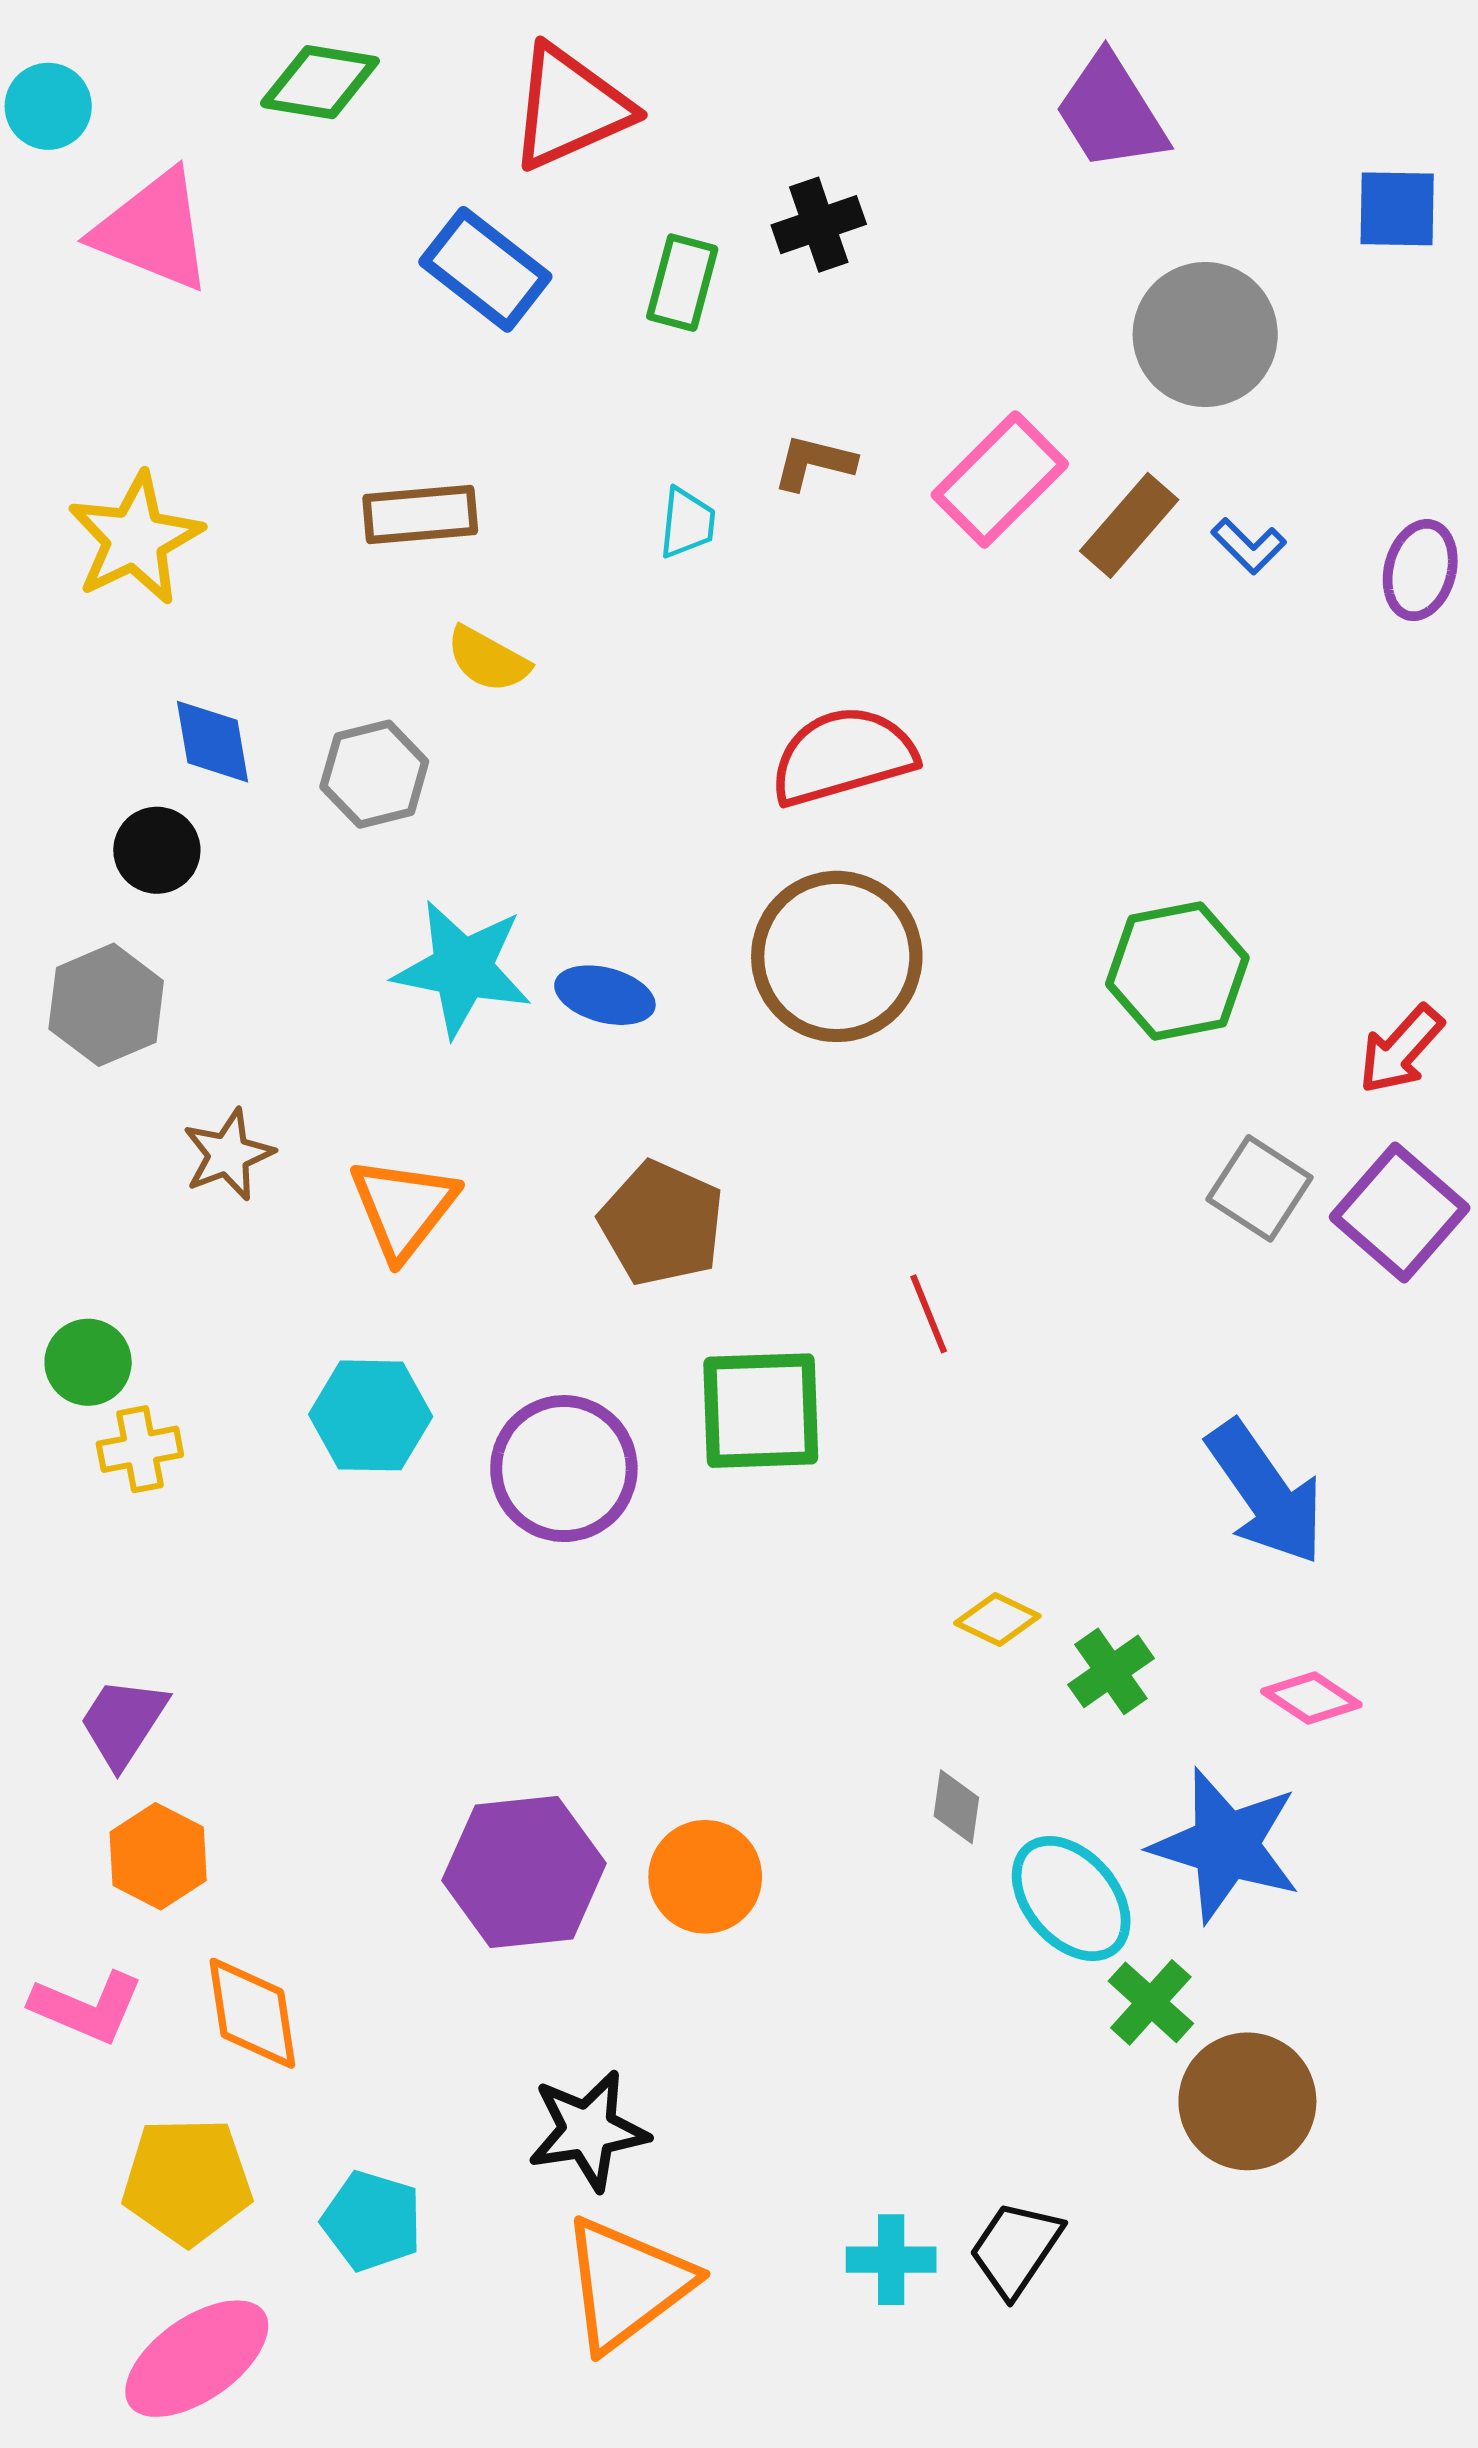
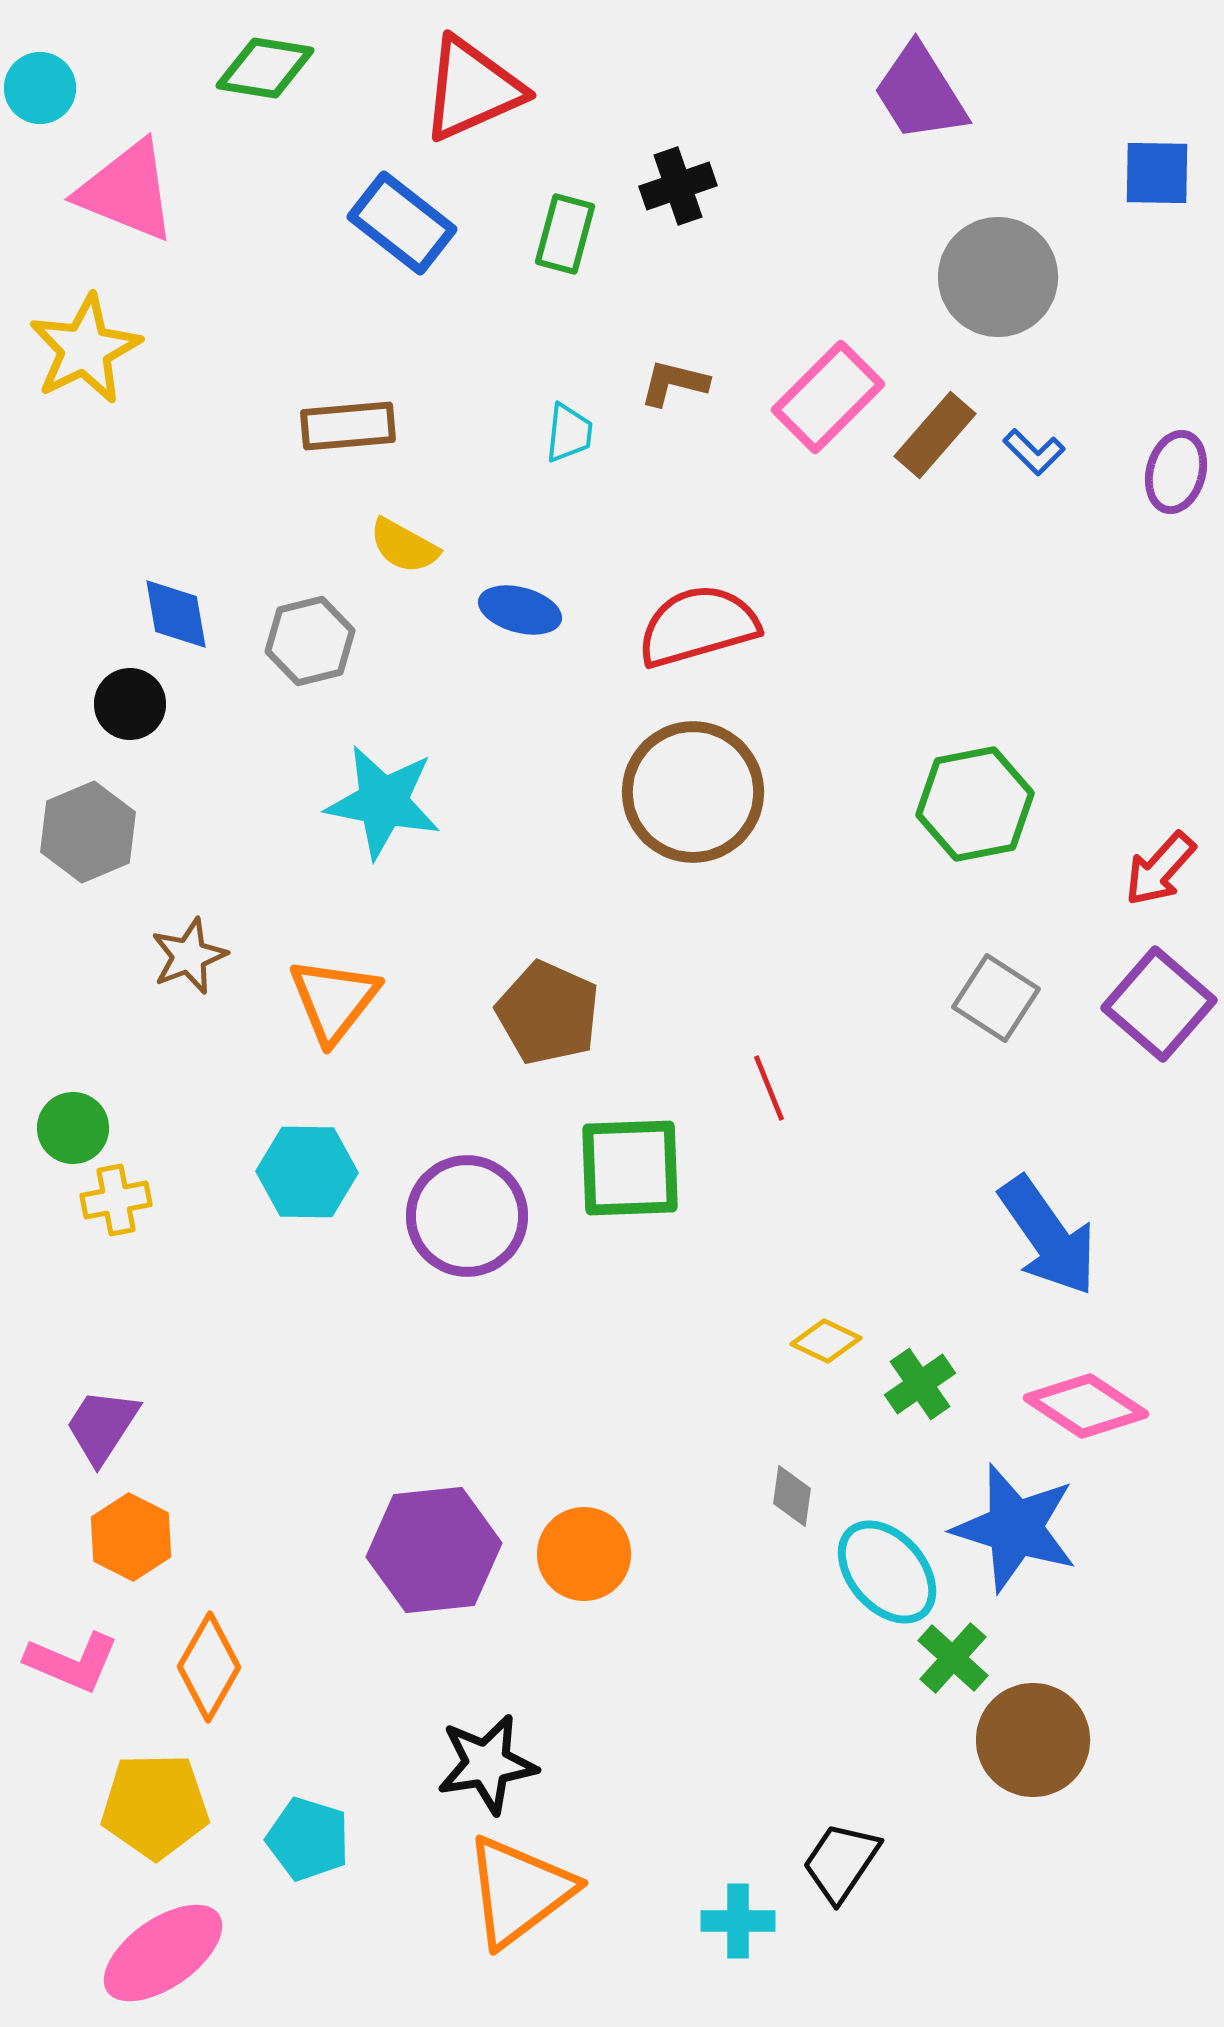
yellow star: (135, 539) -> (85, 349), moved
blue ellipse: (605, 995) -> (520, 610), moved
gray square: (1260, 1188) -> (996, 998), moved
pink diamond: (1311, 1698) -> (1086, 1406), size x1.5
orange diamond: (252, 2013) -> (209, 1667), turned 38
cyan cross: (891, 2260) -> (738, 1921), moved

